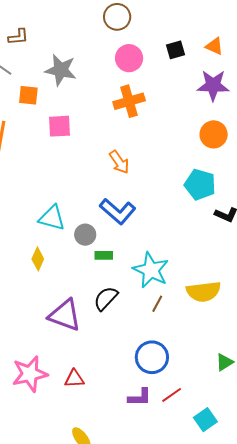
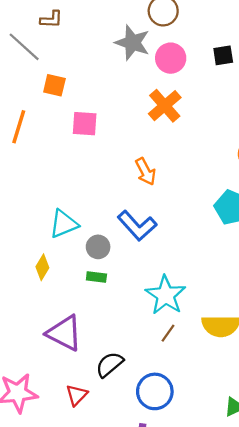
gray star: (61, 70) -> (132, 43), moved
orange cross: (129, 101) -> (165, 106), turned -32
cyan triangle: (52, 218) -> (64, 224), turned -44
green rectangle: (104, 255) -> (96, 277), moved
black semicircle: (106, 298) -> (109, 364), moved
red triangle: (74, 379) -> (77, 395), moved, turned -50

